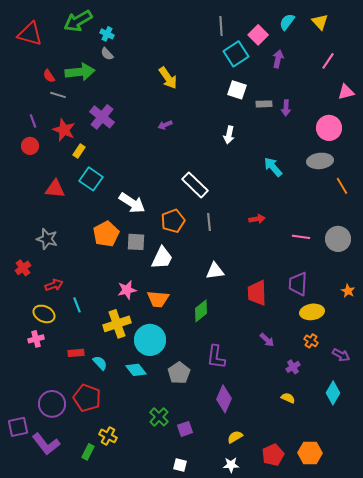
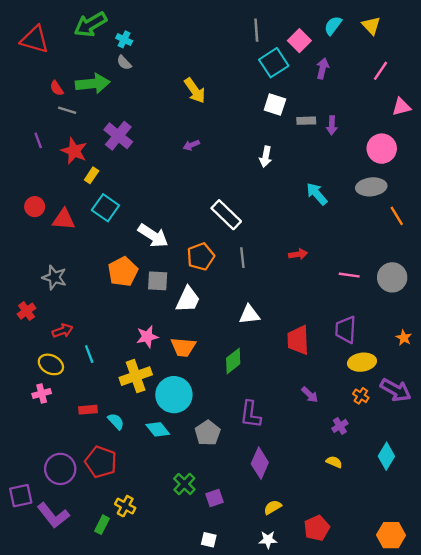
red circle: (30, 146) -> (35, 207), moved
purple arrow: (341, 355) -> (396, 390), moved, size x1.5
orange hexagon: (310, 453) -> (391, 535), moved

